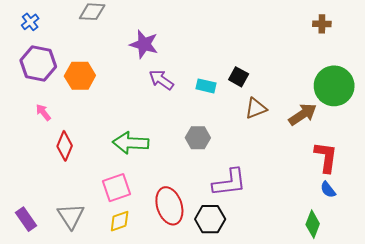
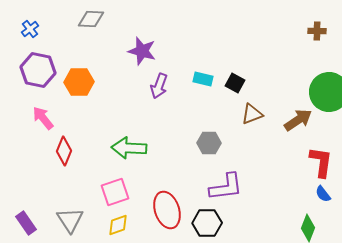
purple arrow: (161, 80) -> (159, 86), turned -105
cyan rectangle: (206, 86) -> (203, 79), moved
pink arrow: (43, 112) -> (43, 118), size x1.4
gray hexagon: (198, 138) -> (209, 143), moved

